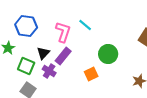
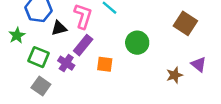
black triangle: (43, 53) -> (59, 28), moved, turned 32
orange square: (91, 74) -> (105, 64), moved, turned 32

